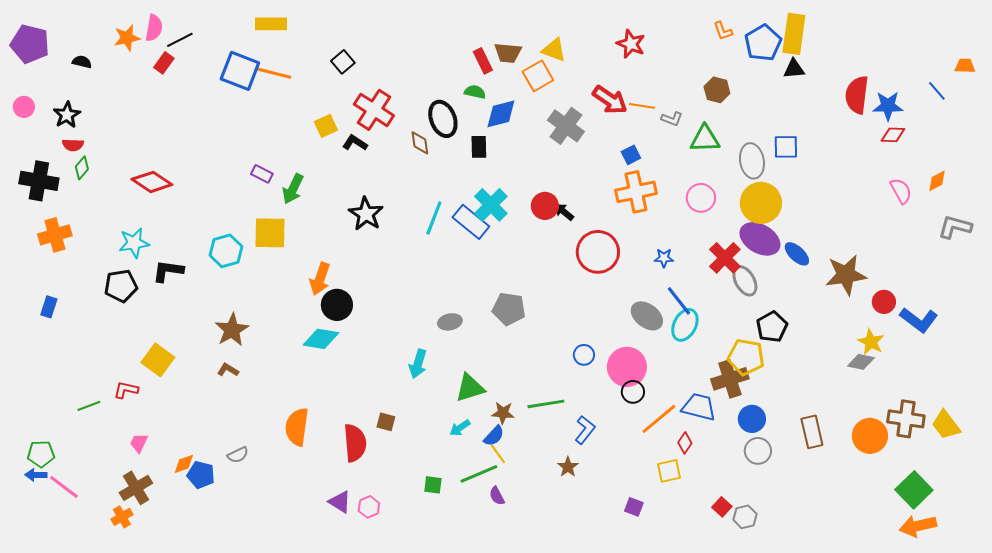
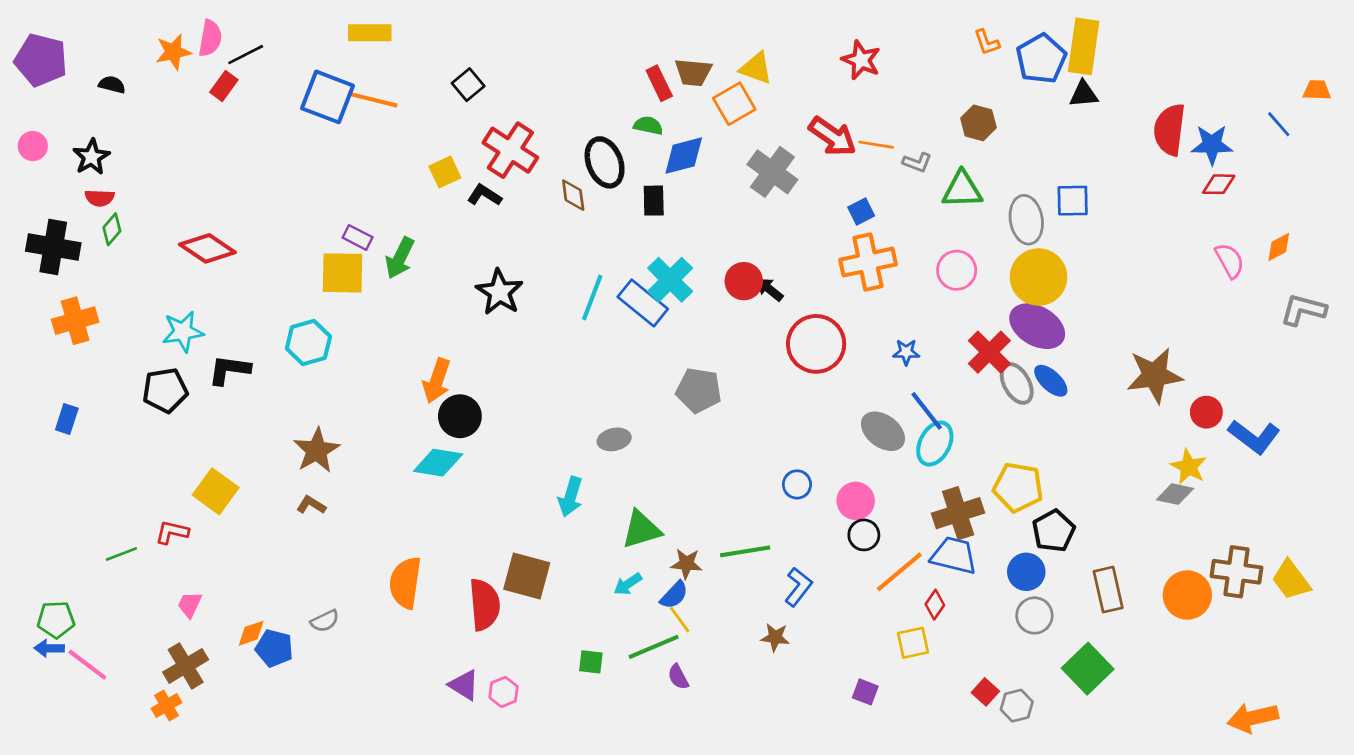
yellow square: (270, 233) -> (343, 273), moved
blue ellipse: (797, 254) -> (1051, 381), moved
gray pentagon: (509, 309) -> (699, 390), moved
black pentagon: (772, 327) -> (1054, 531), moved
pink circle: (627, 367) -> (856, 501), size x0.7
brown cross: (730, 379) -> (958, 513), moved
brown square: (386, 422) -> (527, 576), size x1.8
brown star: (568, 467) -> (775, 637), turned -30
green square: (914, 490) -> (1088, 669), moved

